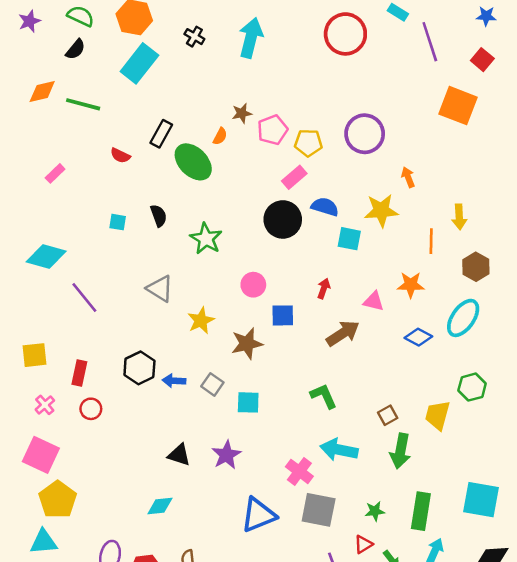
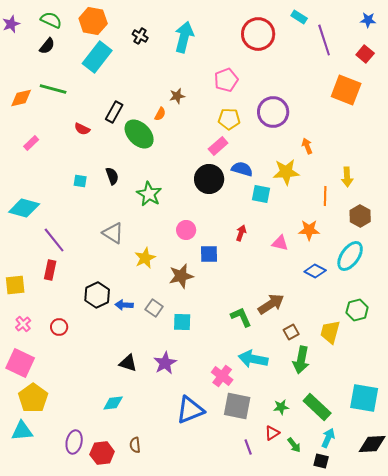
orange diamond: (42, 92) -> (21, 98), moved
pink pentagon: (272, 130) -> (226, 80), moved
brown arrow: (343, 333) -> (271, 304), moved
red rectangle: (79, 373) -> (50, 270), moved
green rectangle: (421, 511) -> (317, 407), turned -56

